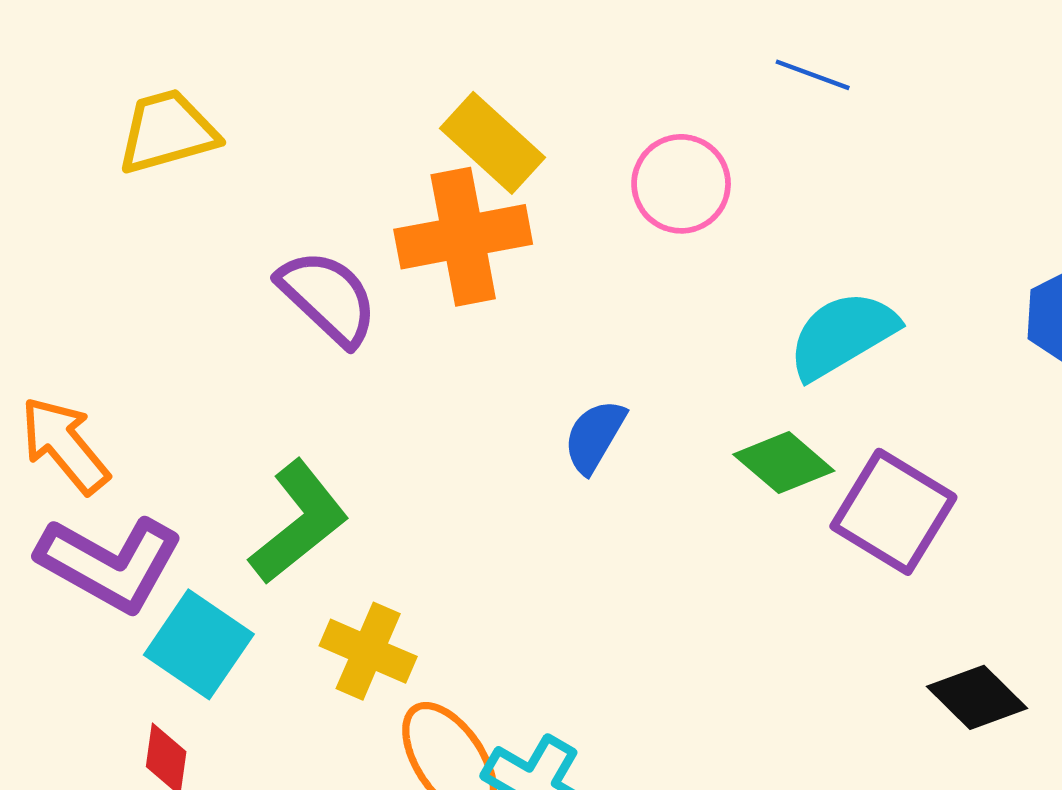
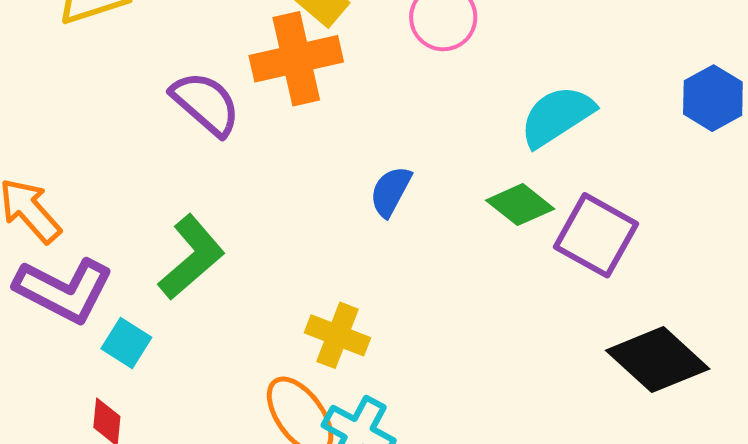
cyan square: (199, 644) -> (126, 343), size x0.7
yellow cross: (368, 651) -> (337, 335), moved
black diamond: (977, 697) -> (658, 360), size x1.5

